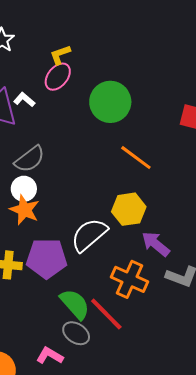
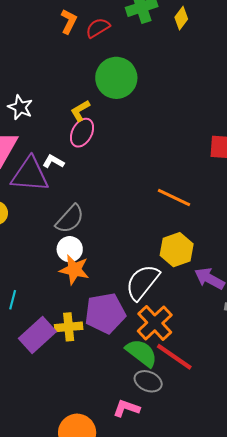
green circle: (110, 102) -> (116, 78), moved
orange cross: (129, 279) -> (155, 323), moved, turned 33

